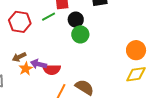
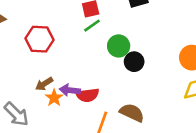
green line: (49, 17) -> (92, 26), moved
black circle: (76, 20) -> (134, 62), moved

